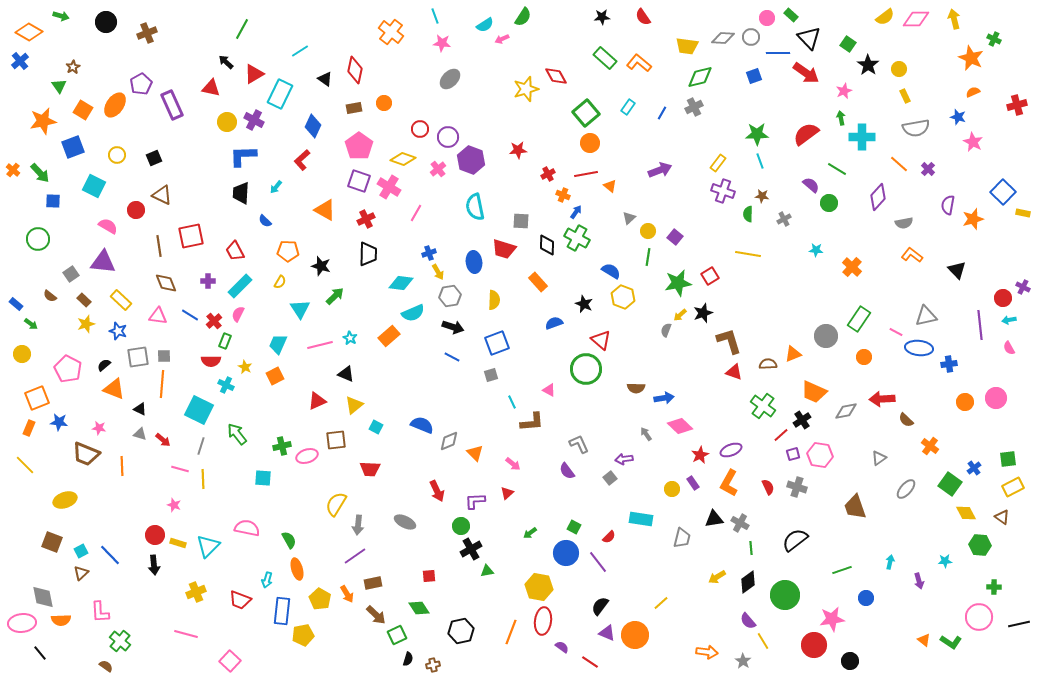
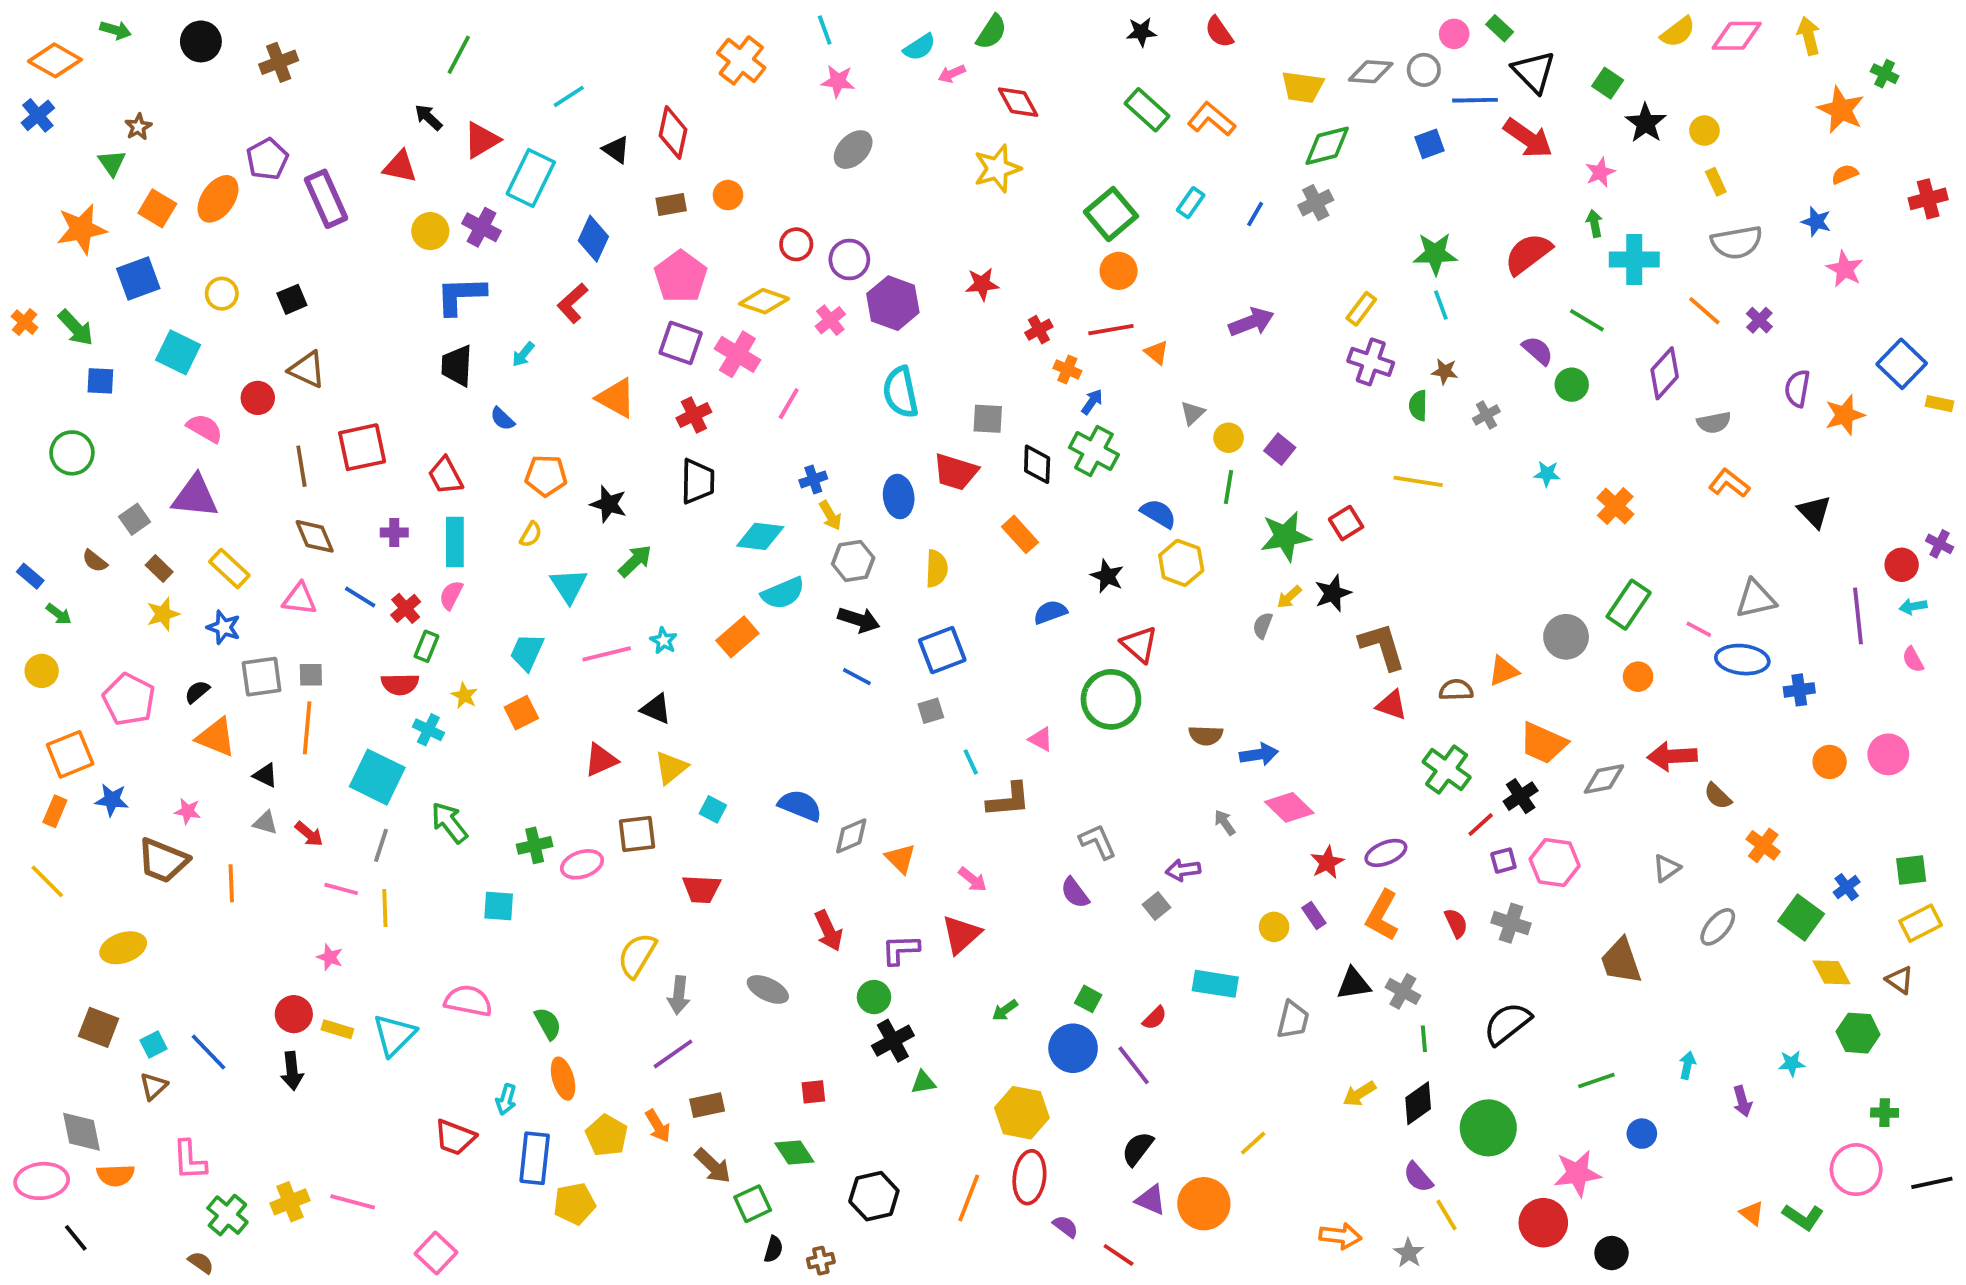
red diamond: (556, 76) -> (1018, 102), moved
cyan rectangle: (240, 286) -> (455, 542), turned -45
red triangle: (507, 493) -> (961, 934), size x1.6
yellow cross: (196, 592) -> (290, 1202), moved

